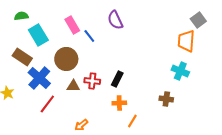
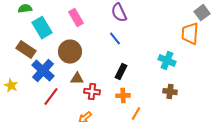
blue line: (89, 36) -> (115, 39), moved
cyan cross: (180, 71) -> (167, 61), moved
red cross: (92, 81) -> (92, 92), moved

